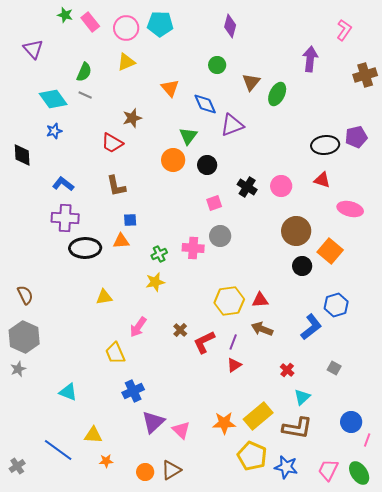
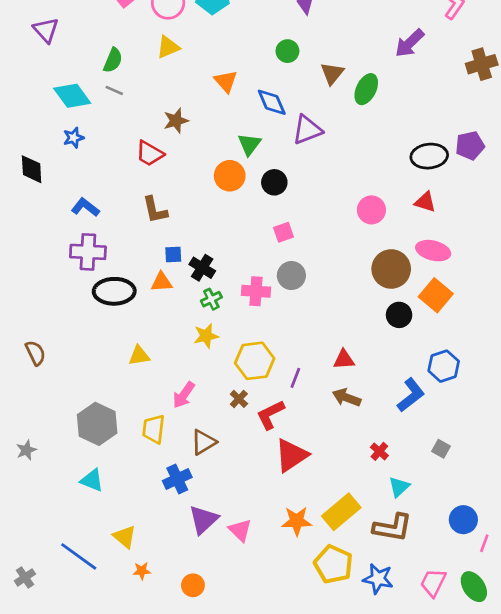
purple arrow: (310, 59) -> (410, 43), turned -140
black cross: (247, 187) -> (202, 268), moved
pink ellipse: (350, 209) -> (433, 251), moved
yellow hexagon: (229, 301) -> (255, 361), moved
gray hexagon: (24, 337) -> (97, 424), moved
purple line: (233, 342) -> (295, 378), moved
yellow trapezoid: (115, 353) -> (154, 429), turned 30
red triangle: (234, 365) -> (291, 455), moved, size x1.8
yellow triangle: (93, 435) -> (125, 537), turned 36
brown triangle: (171, 470) -> (203, 442), moved

